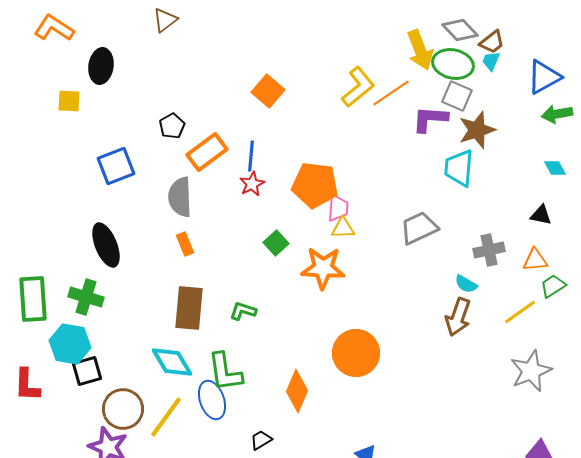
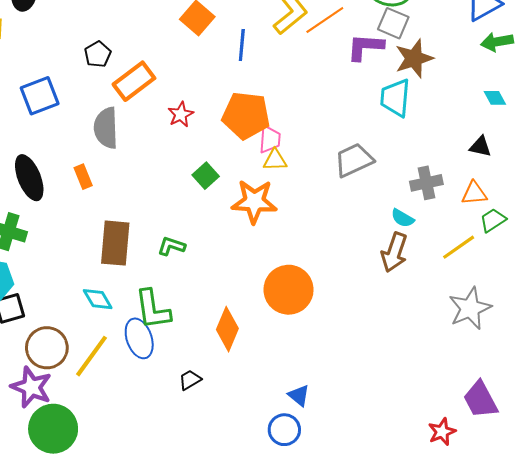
blue line: (251, 156) -> (242, 45), moved
orange rectangle: (185, 244) -> (83, 177), moved
cyan diamond: (172, 362) -> (98, 299), size x0.7

